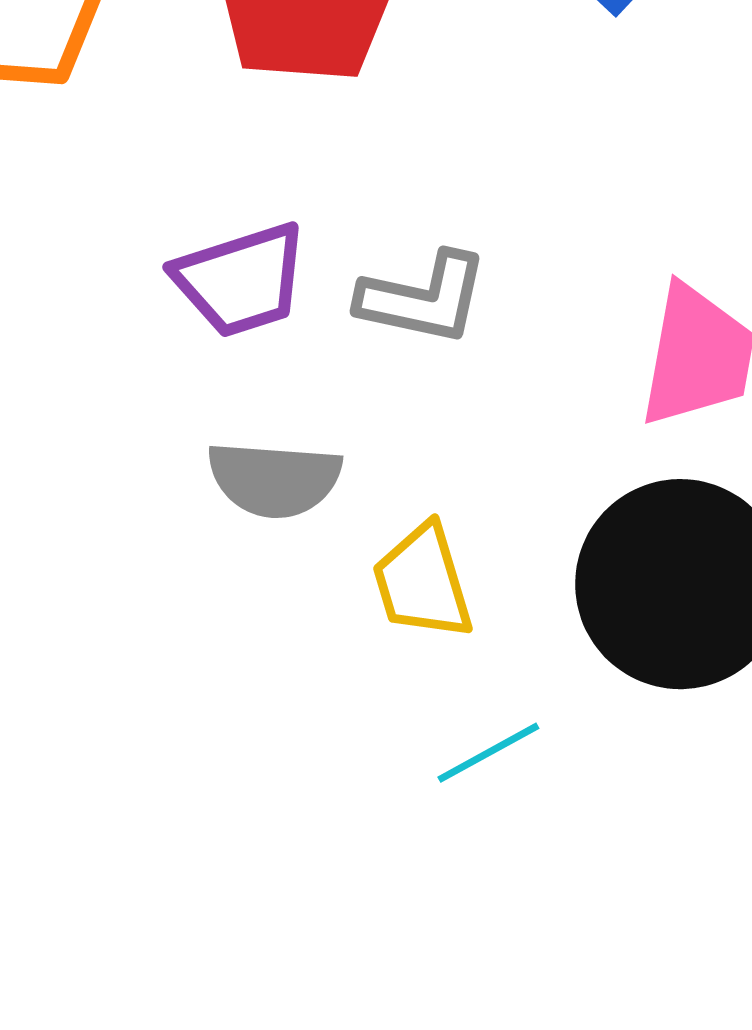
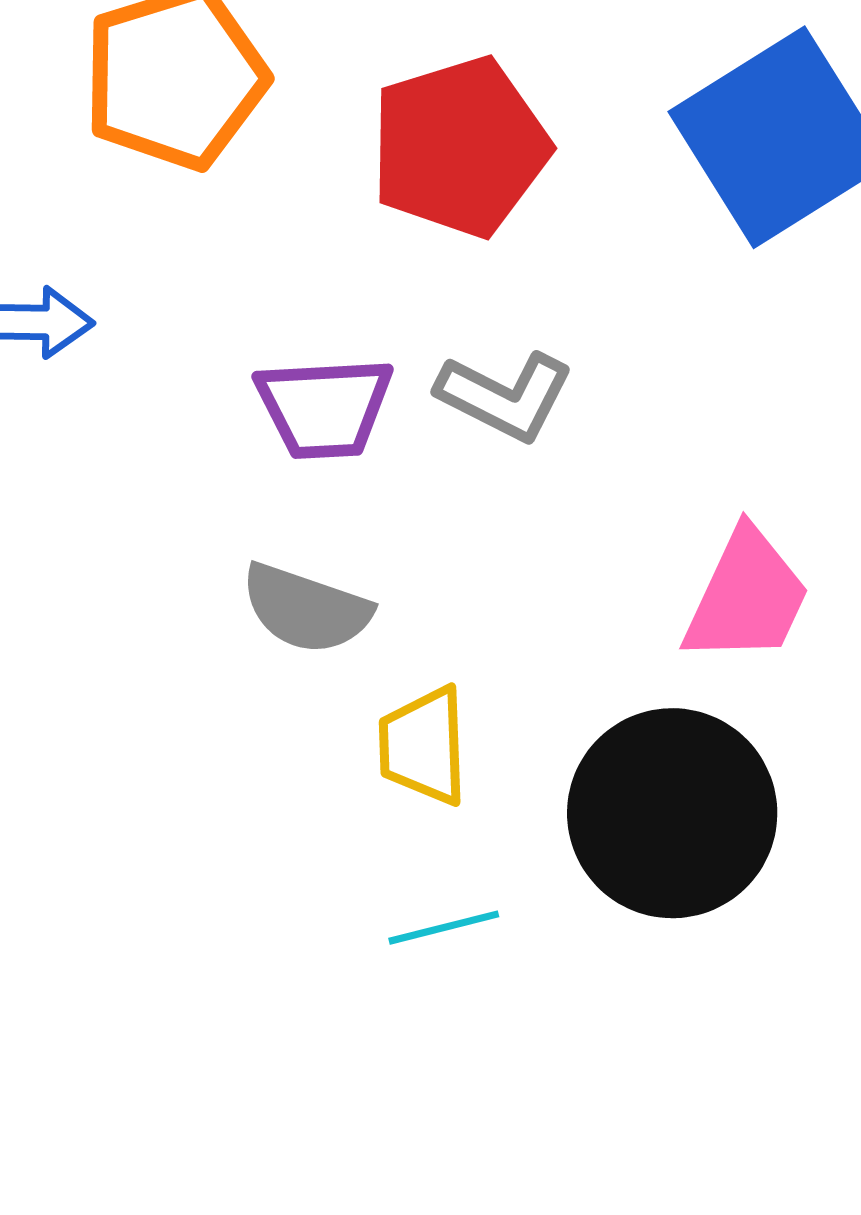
gray L-shape: (423, 298) -> (505, 396), moved

